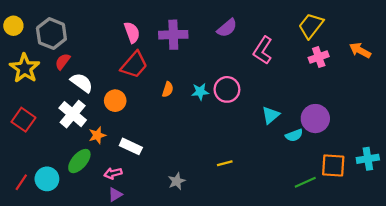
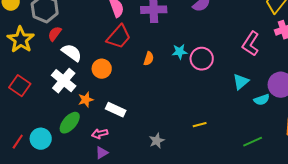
pink L-shape: (263, 50) -> (251, 44), moved
cyan star: (200, 92) -> (180, 52), moved
green line: (305, 182) -> (253, 142), moved

